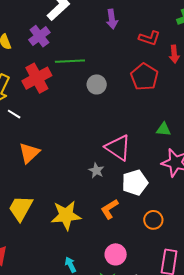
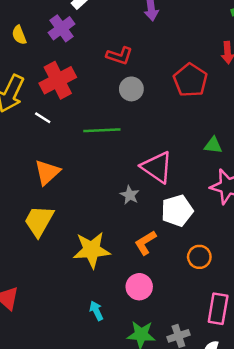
red L-shape: (149, 38) -> (119, 56), moved
green line: (70, 61) -> (102, 130), moved
white line: (14, 114) -> (43, 118), moved
yellow trapezoid: (21, 208) -> (39, 221), moved
pink circle: (116, 254) -> (139, 287), moved

